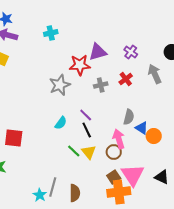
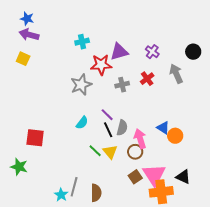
cyan cross: (51, 33) -> (82, 42), moved
gray semicircle: (129, 117) -> (122, 128), moved
orange cross: (119, 192) -> (161, 192), moved

